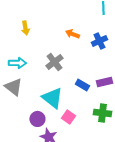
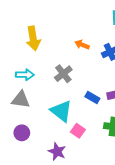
yellow arrow: (25, 28) -> (33, 38), size x1.6
gray triangle: (13, 87) -> (21, 100), turned -30
purple circle: (37, 119) -> (22, 133), moved

